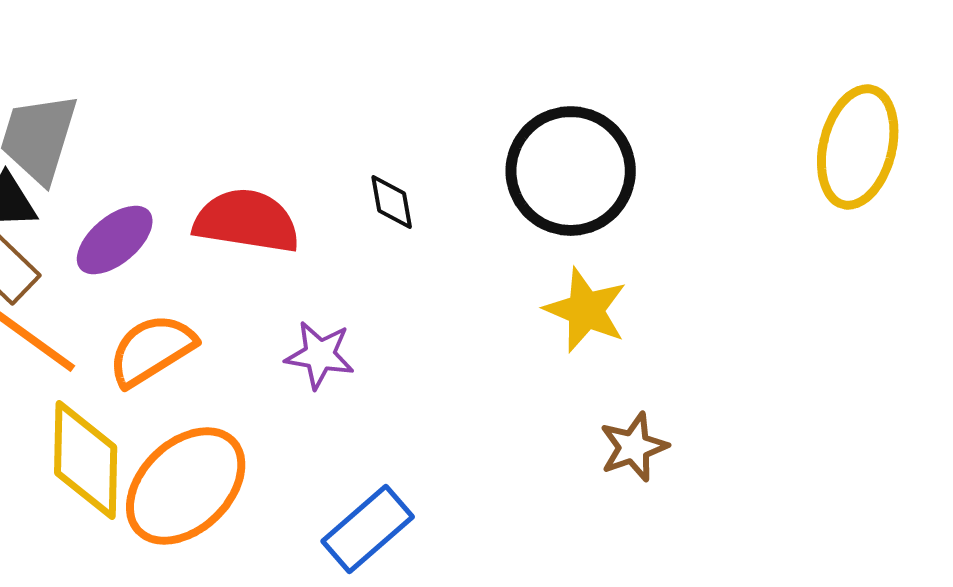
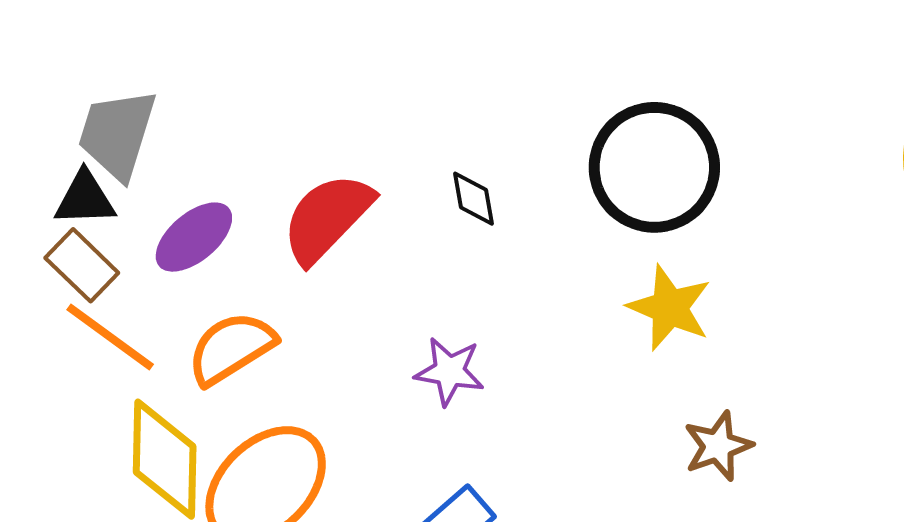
red semicircle: (247, 221) -> (327, 218), turned -55
purple star: (320, 355) -> (449, 371), moved

